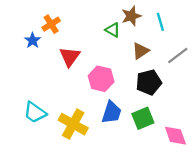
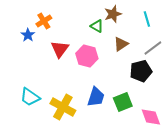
cyan line: (160, 22) -> (147, 19), moved
pink hexagon: (101, 79) -> (87, 56), moved
black pentagon: (149, 82) -> (141, 71), moved

